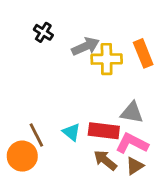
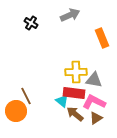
gray arrow: (86, 46) -> (70, 15), moved
yellow cross: (107, 59) -> (76, 72), moved
cyan triangle: (71, 132) -> (62, 101), moved

